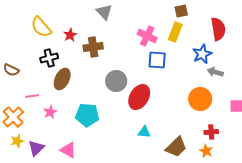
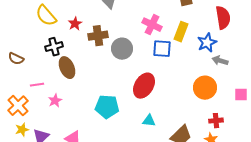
yellow rectangle: (175, 32) -> (181, 32), moved
brown ellipse: (62, 79) -> (67, 68), turned -50
gray circle: (116, 81) -> (122, 49), moved
cyan pentagon: (87, 115) -> (107, 107), moved

